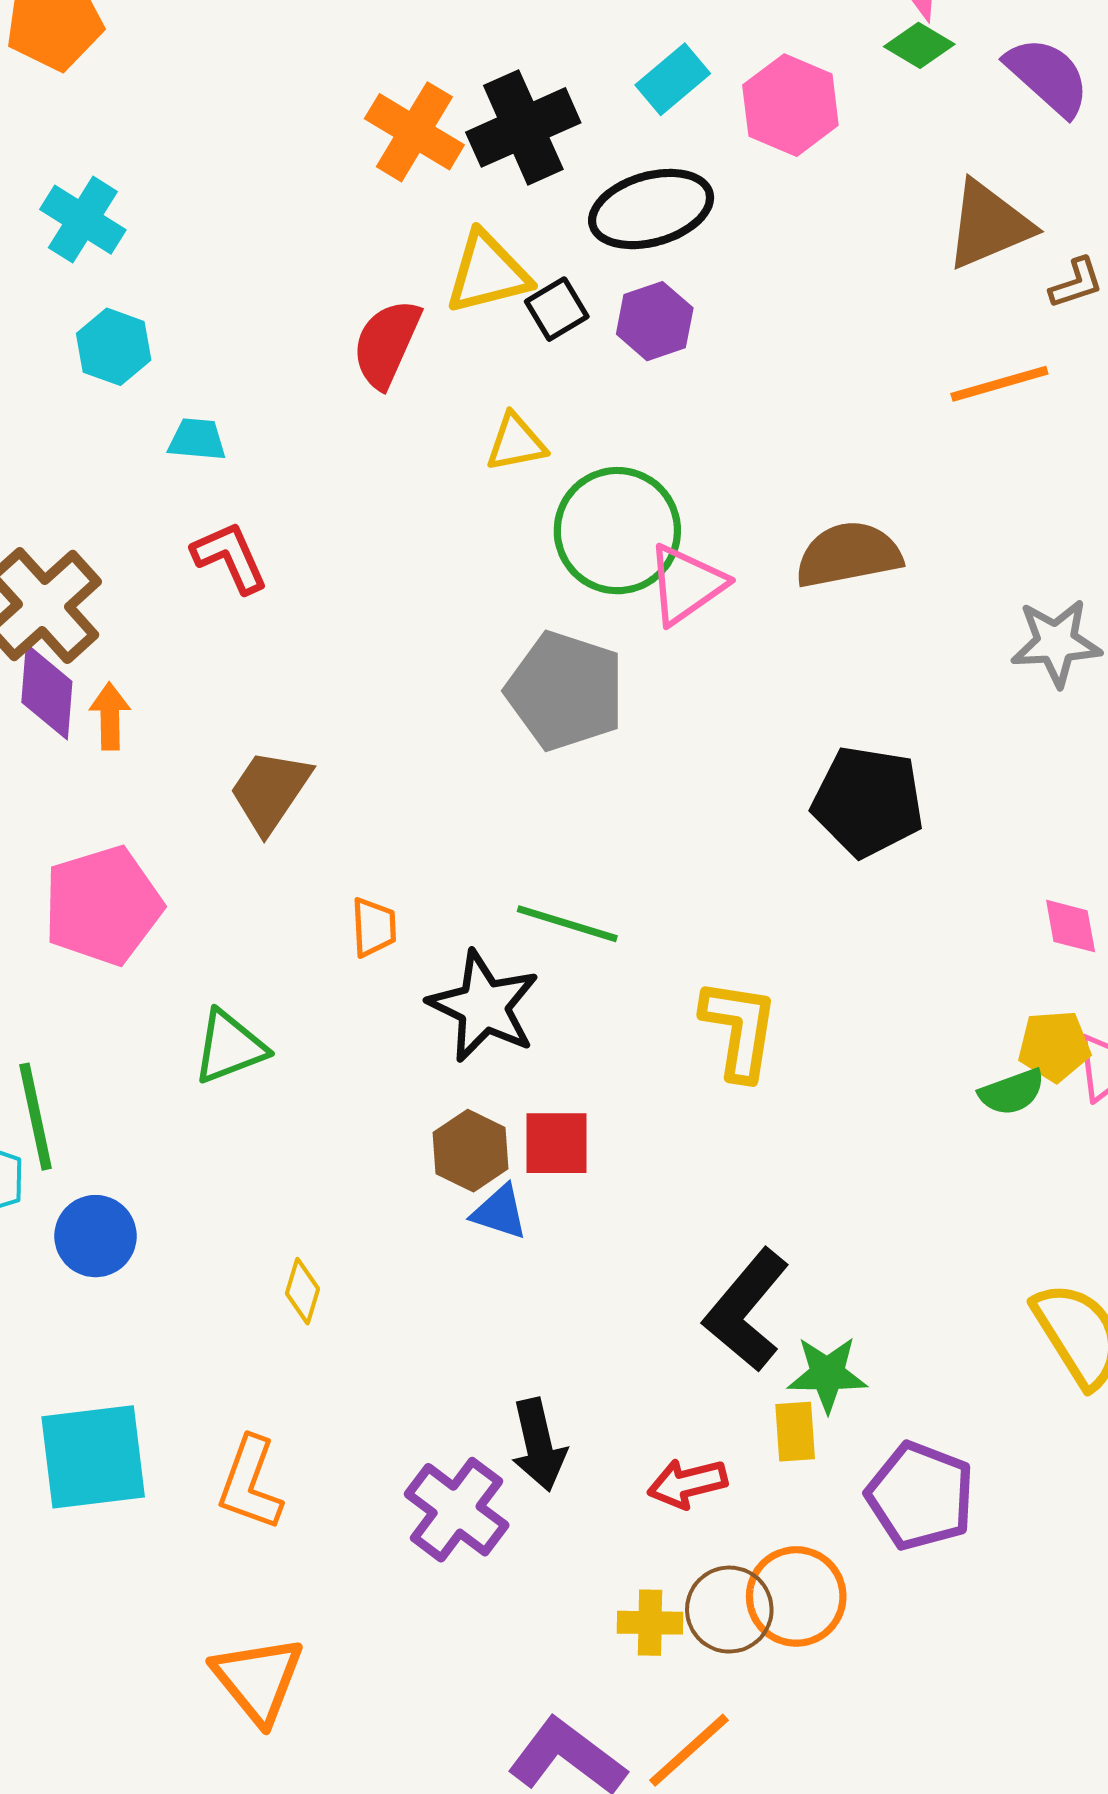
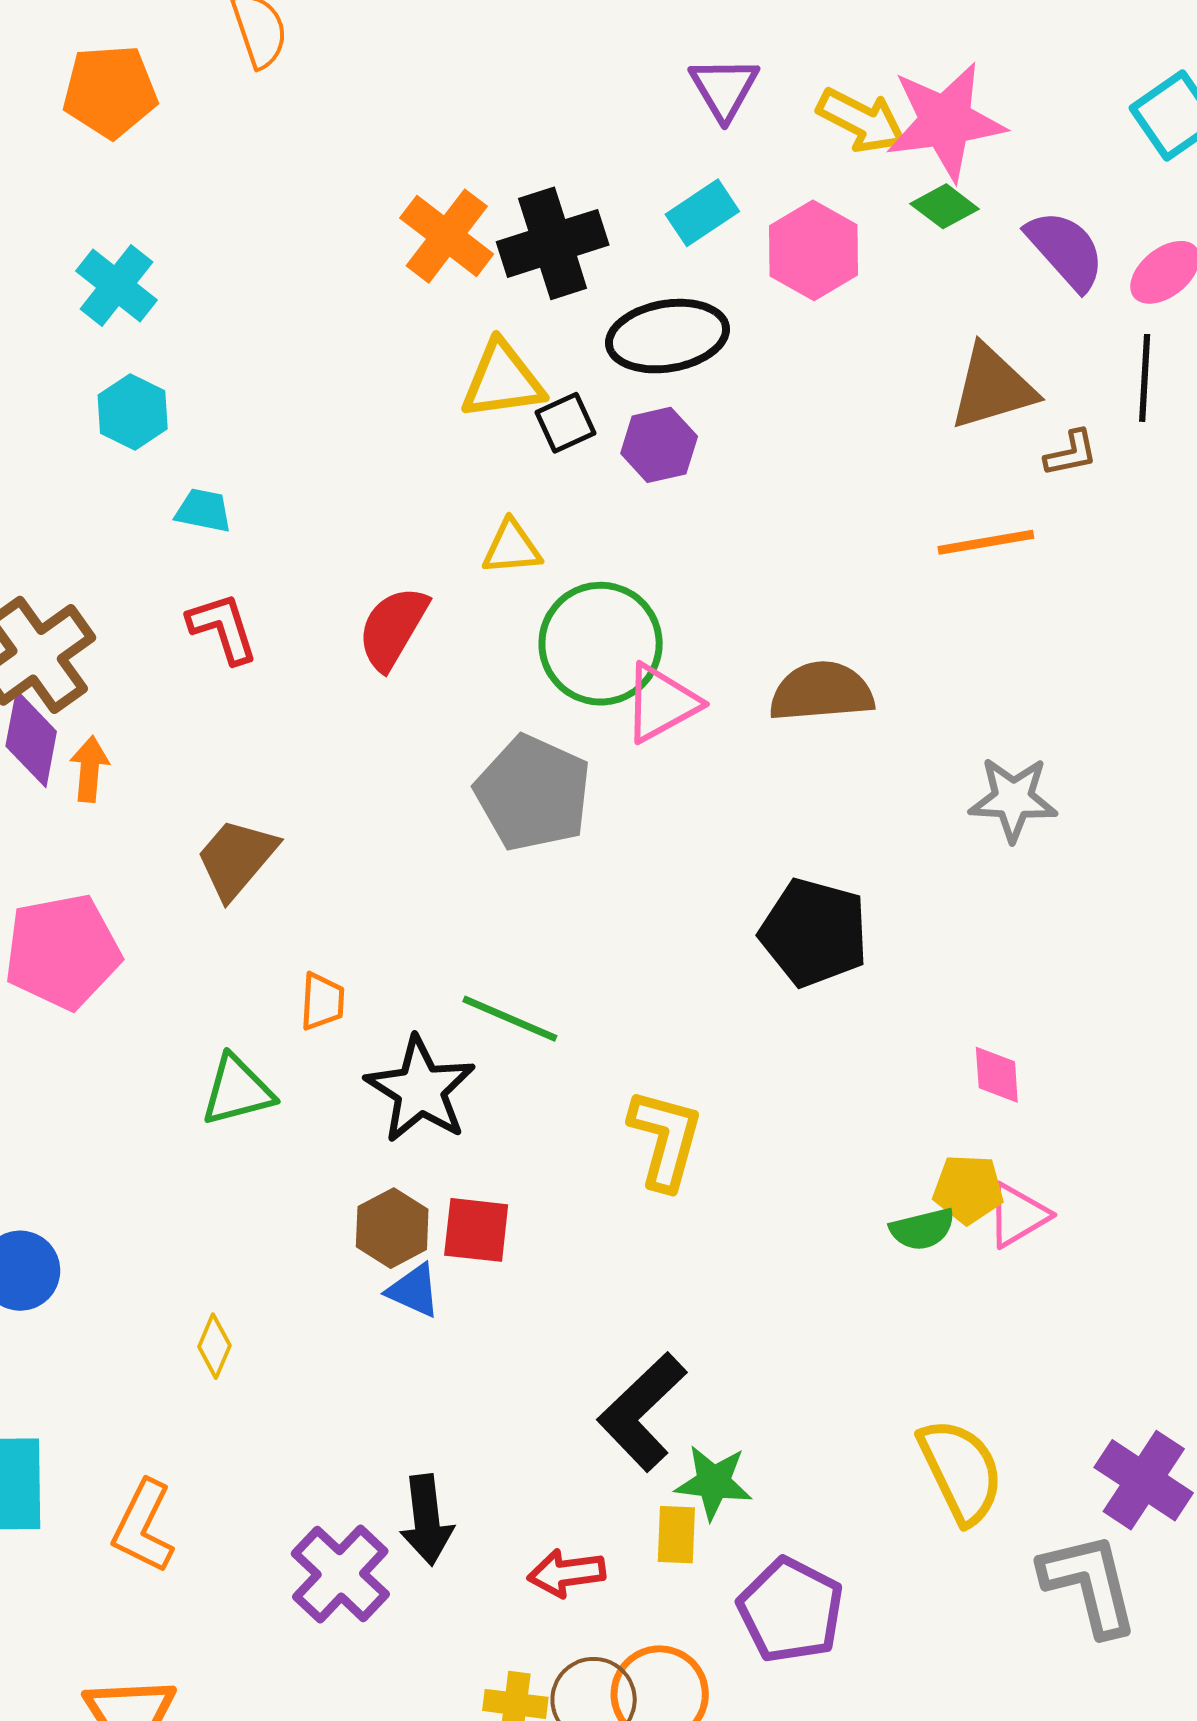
red semicircle: (387, 344) -> (393, 628), moved
green triangle: (230, 1047) -> (237, 1091), moved

